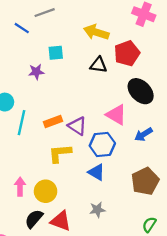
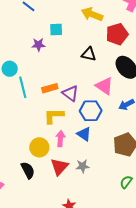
black triangle: (98, 65) -> (89, 54), moved
cyan line: (21, 123) -> (23, 87), turned -30
pink arrow: (20, 187) -> (60, 139), moved
black semicircle: (34, 219) -> (28, 170), turned 108
red triangle: (61, 221) -> (59, 167), moved, turned 48

